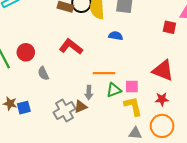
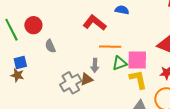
red L-shape: (71, 47) -> (95, 23), moved
pink square: (132, 86) -> (137, 60), size x1.5
blue square: (24, 108) -> (20, 63), moved

